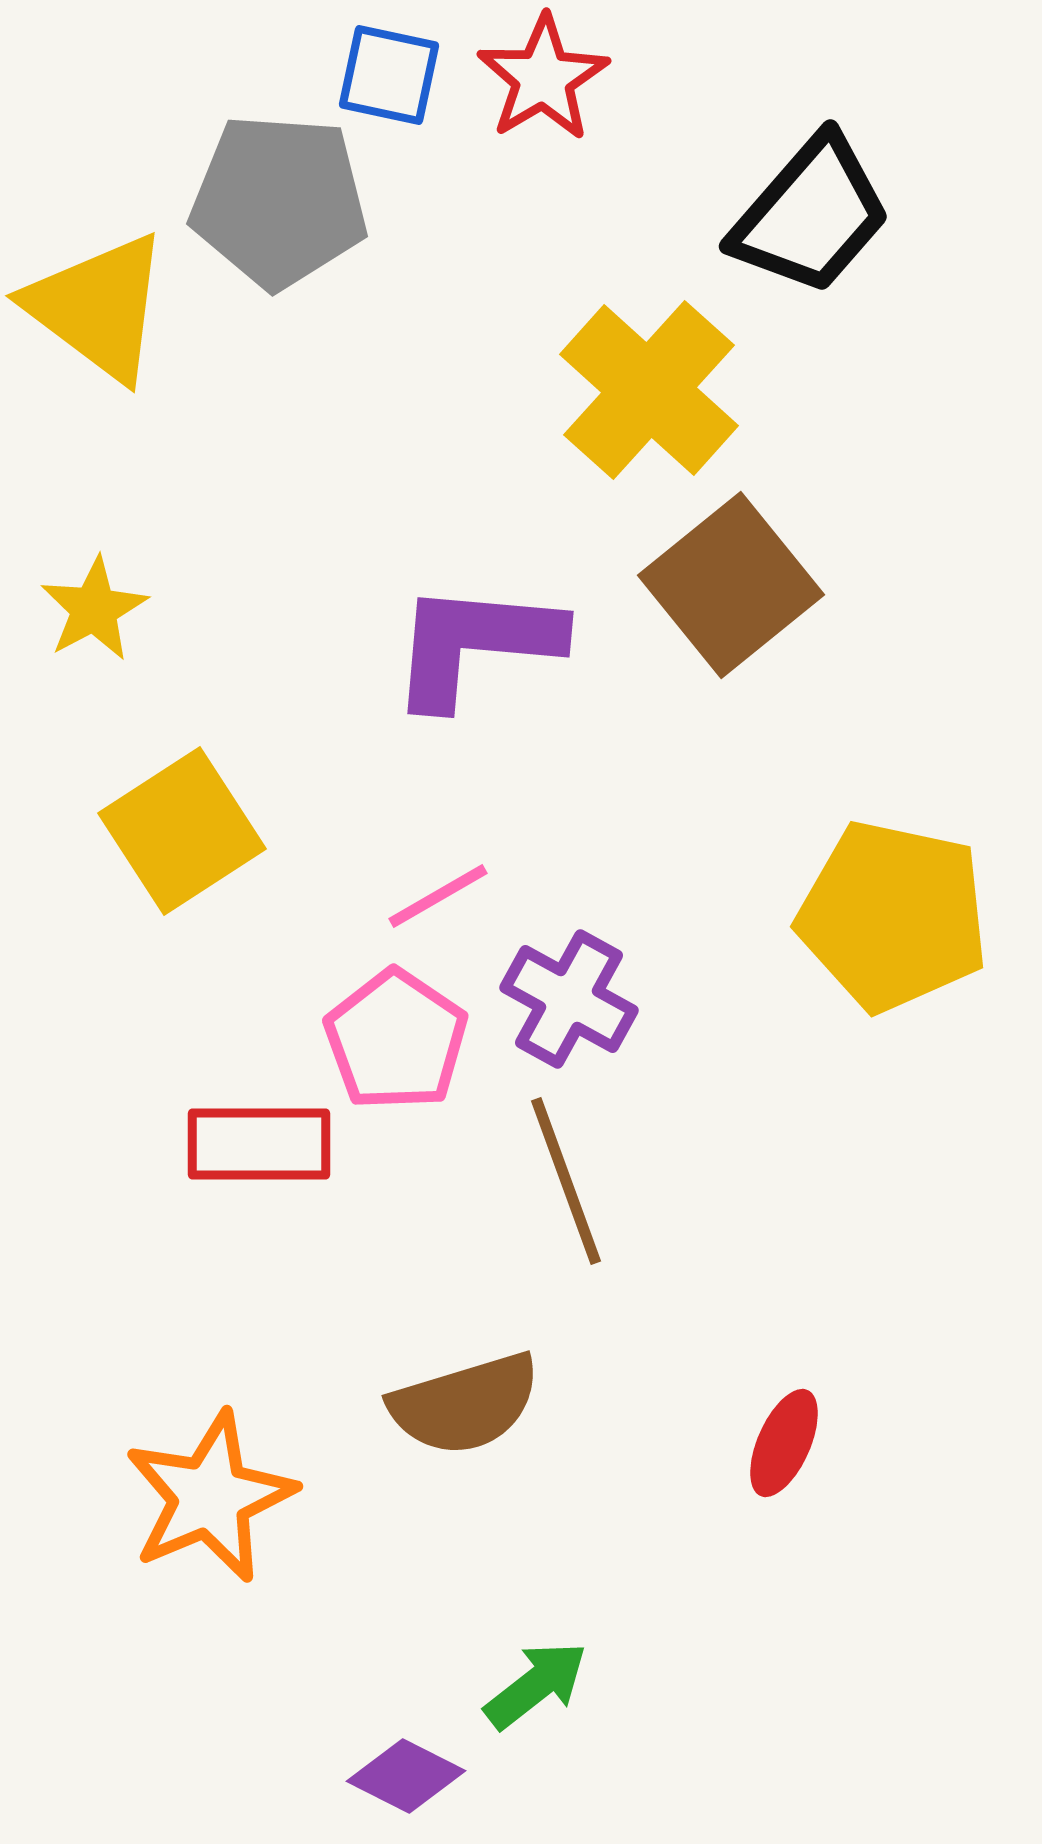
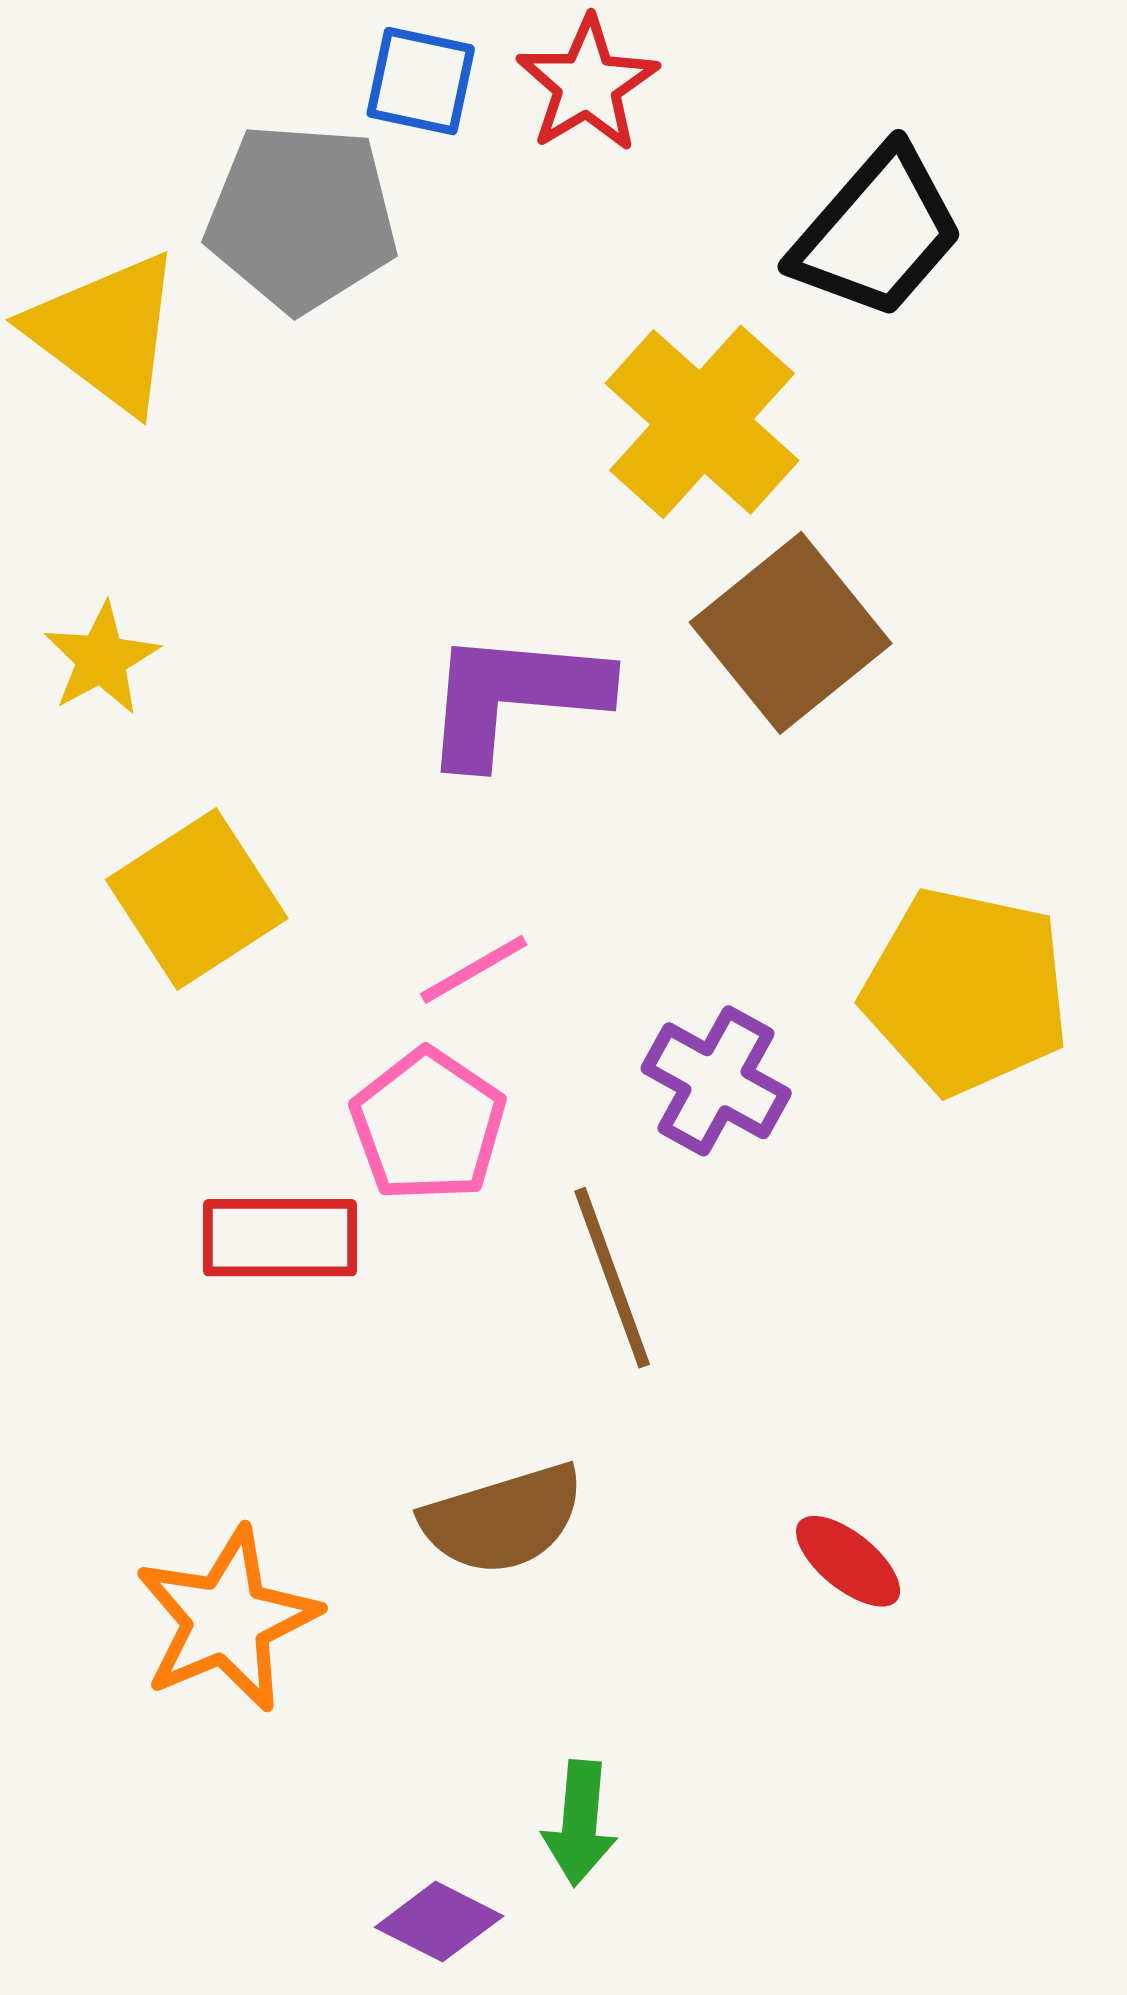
purple cross: (569, 999) -> (716, 1081), moved
red ellipse: (784, 1443) -> (848, 1561), turned -75
green arrow: (536, 1685) -> (580, 1823), turned 133

